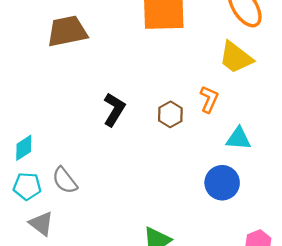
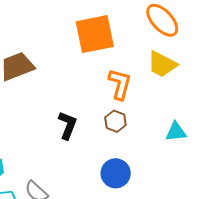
orange L-shape: (209, 99) -> (120, 84), moved, size x1.4
blue circle: (222, 183) -> (116, 173), moved

